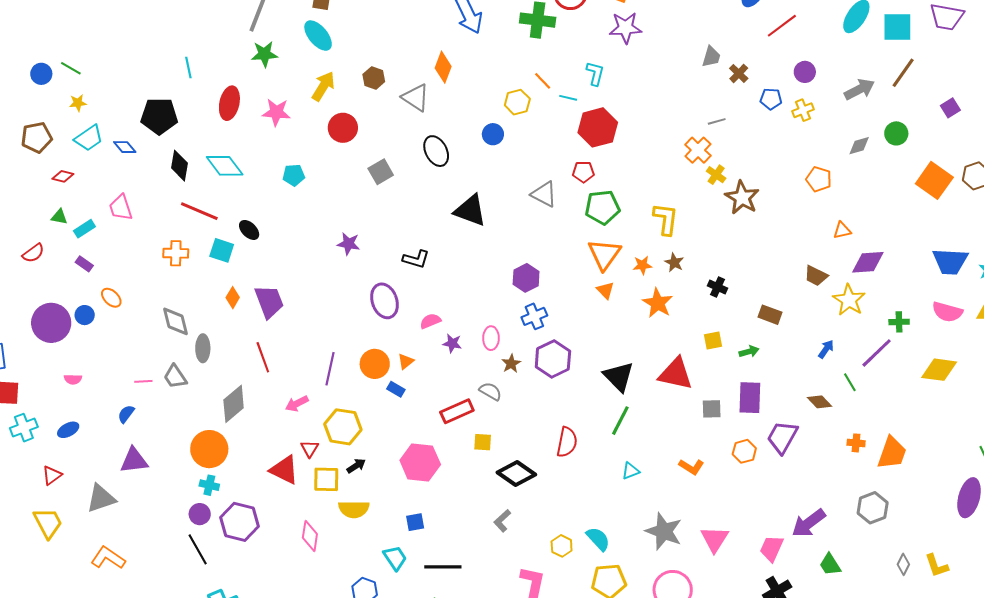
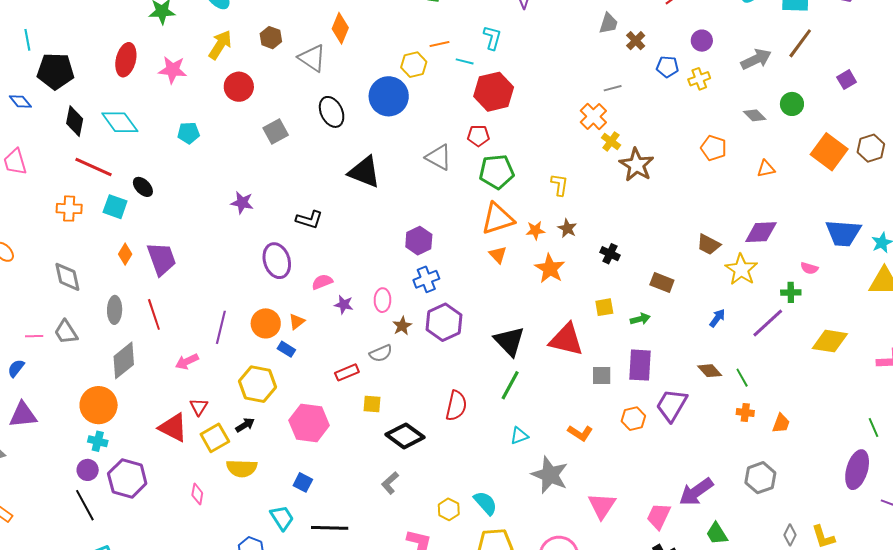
cyan line: (188, 67) -> (27, 40), moved
orange line: (543, 81) -> (440, 44), turned -60
blue circle: (493, 134) -> (389, 96), size x1.8
gray diamond: (859, 146) -> (755, 115), turned 60
yellow L-shape: (666, 219) -> (560, 185), size x0.7
orange triangle: (842, 230) -> (766, 169), moved
orange triangle: (604, 254) -> (498, 219), turned 36
pink semicircle: (947, 312) -> (809, 268), moved, size x0.6
gray ellipse: (203, 348) -> (115, 310), moved
green line: (850, 382) -> (742, 378), moved
gray semicircle: (490, 391) -> (381, 353), turned 125
red rectangle: (457, 411) -> (347, 372), size x0.7
yellow hexagon: (343, 427) -> (258, 384), moved
orange trapezoid: (892, 453) -> (781, 423), size x0.6
yellow square: (326, 479) -> (215, 438), turned -32
blue square: (415, 522) -> (303, 482), turned 36
gray star: (664, 531) -> (550, 475), moved
pink diamond: (310, 536) -> (197, 494), size x0.7

